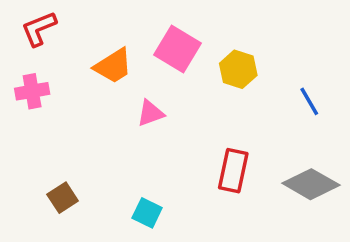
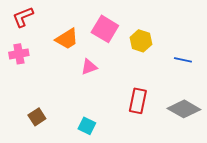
blue line: (309, 101) -> (183, 60), turned -48

